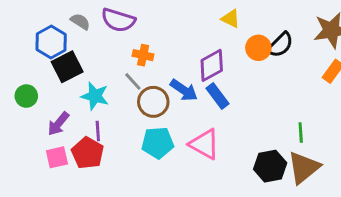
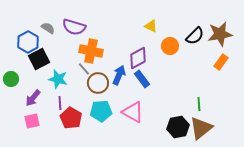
black semicircle: (280, 45) -> (195, 36), moved
orange cross: (143, 55) -> (91, 51), size x1.6
blue arrow: (184, 90) -> (119, 75), turned -102
red pentagon: (88, 153) -> (71, 118), moved

